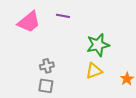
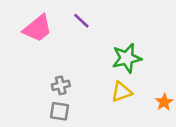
purple line: (63, 16) -> (81, 21), turned 32

